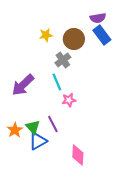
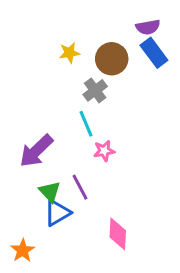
purple arrow: (23, 85) -> (36, 151), moved
orange star: (15, 130) -> (23, 250), moved

